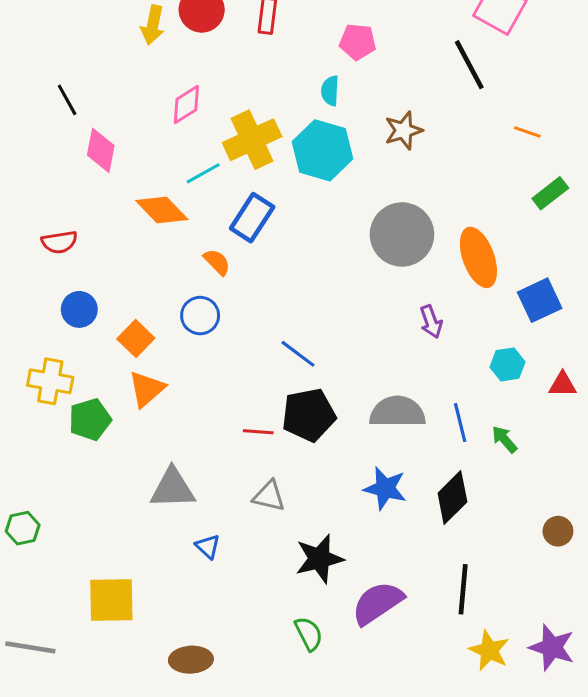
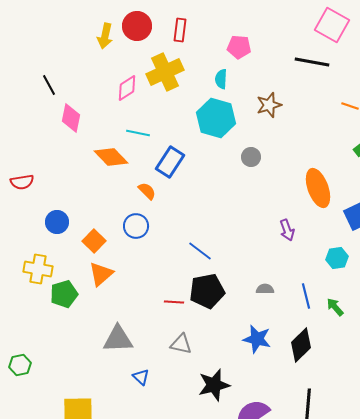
black line: (469, 65) -> (312, 62), turned -52
yellow cross: (252, 140) -> (165, 72), moved
cyan line: (203, 173) -> (138, 133), turned 40
gray circle: (402, 234) -> (251, 157), moved, size x0.5
red semicircle: (59, 242) -> (22, 182), moved
gray semicircle: (397, 412) -> (265, 289), size x0.5

